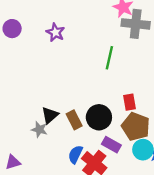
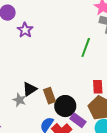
purple star: (55, 32) -> (25, 30), moved
black circle: (99, 117) -> (65, 106), moved

